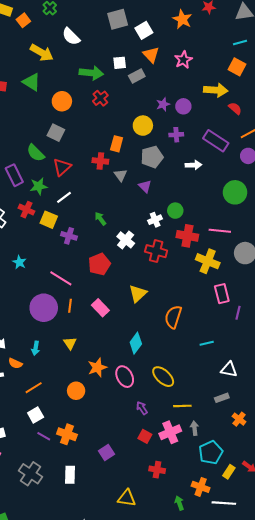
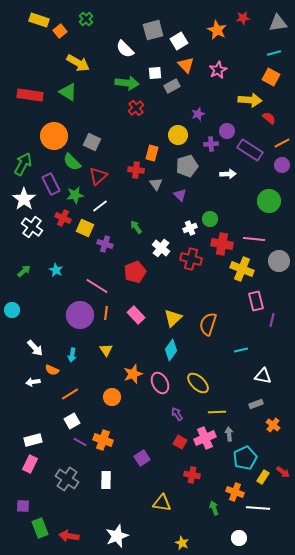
white semicircle: (71, 36) -> (125, 49), moved
orange circle: (62, 101) -> (54, 136), moved, size x1.4
purple circle: (183, 106) -> (227, 131), moved
yellow triangle: (138, 294) -> (173, 318), moved

